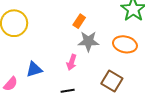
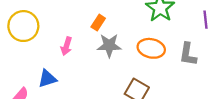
pink arrow: (72, 62) -> (66, 46), moved

